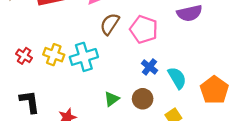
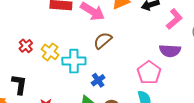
pink pentagon: (144, 29) -> (149, 73), moved
blue cross: (149, 67) -> (98, 80), moved

